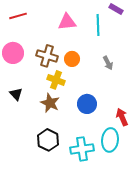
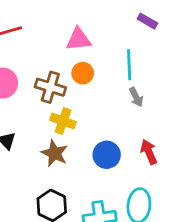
cyan line: (98, 25) -> (129, 65), moved
orange circle: (72, 59) -> (83, 73), moved
red arrow: (122, 117) -> (149, 152), moved

